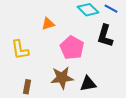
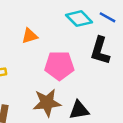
pink pentagon: (72, 48) -> (59, 66), turned -30

